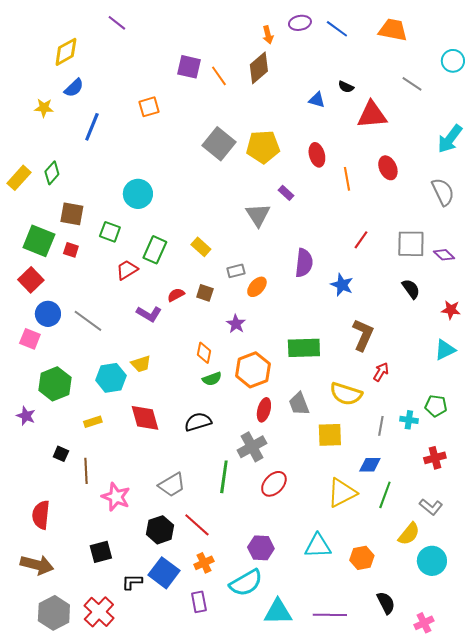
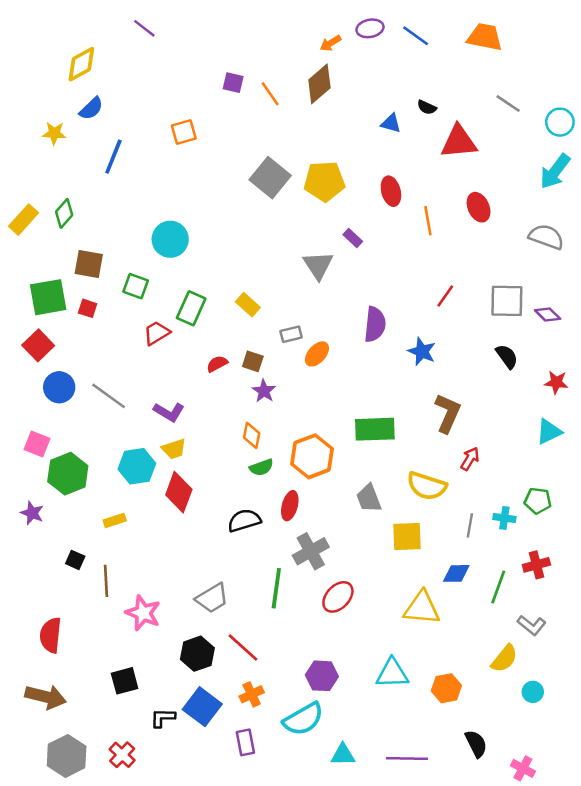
orange arrow: (268, 35) -> (331, 43), turned 72
cyan circle: (453, 61) -> (560, 122), moved
purple square: (189, 67) -> (233, 83), size x0.7
gray semicircle: (443, 192) -> (546, 237), turned -44
green square: (39, 241) -> (48, 297), turned -32
purple L-shape: (149, 314) -> (169, 412), moved
purple star: (236, 324) -> (264, 391), moved
pink square: (30, 339) -> (37, 444), moved
red ellipse: (264, 410) -> (290, 506), moved
red diamond: (145, 418) -> (179, 492), moved, turned 36
yellow triangle: (342, 493) -> (422, 608), turned 32
green line: (385, 495) -> (498, 587), moved
cyan circle: (432, 561) -> (533, 692), size x0.6
red cross: (99, 612) -> (122, 755), size x0.7
cyan triangle: (278, 612) -> (343, 755), size x0.7
pink cross: (424, 623) -> (523, 768), turned -36

